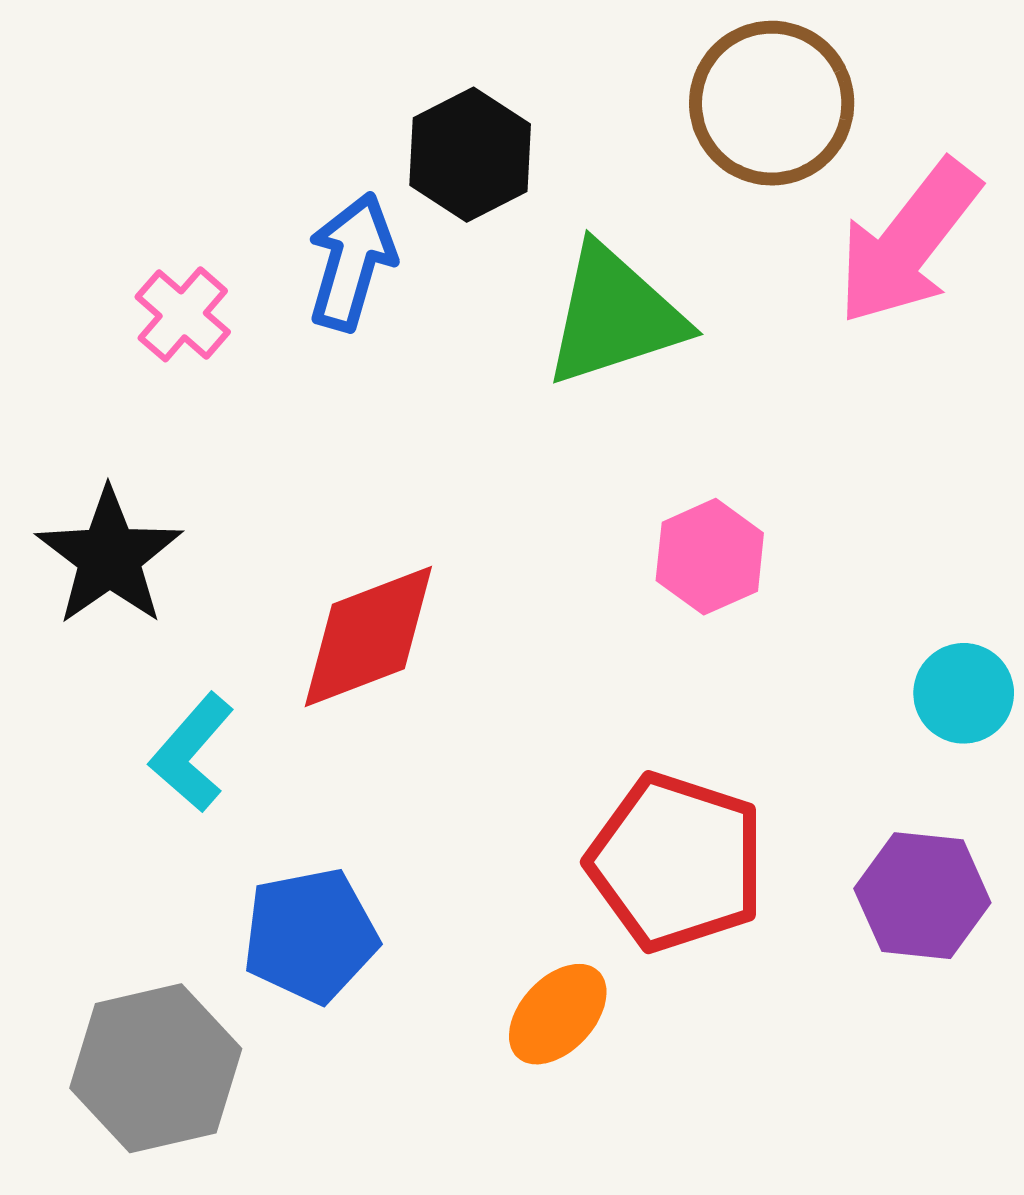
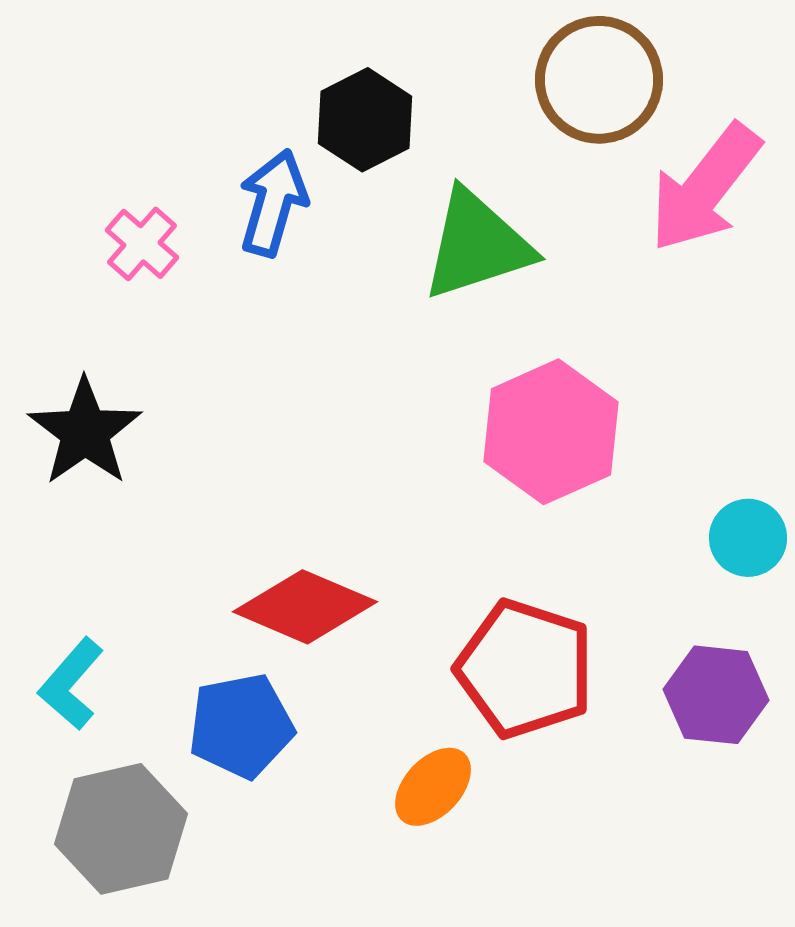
pink hexagon: (710, 557) -> (551, 432), size x1.6
red diamond: (368, 637) -> (305, 607), moved, turned 44
cyan L-shape: (192, 753) -> (71, 684), moved

